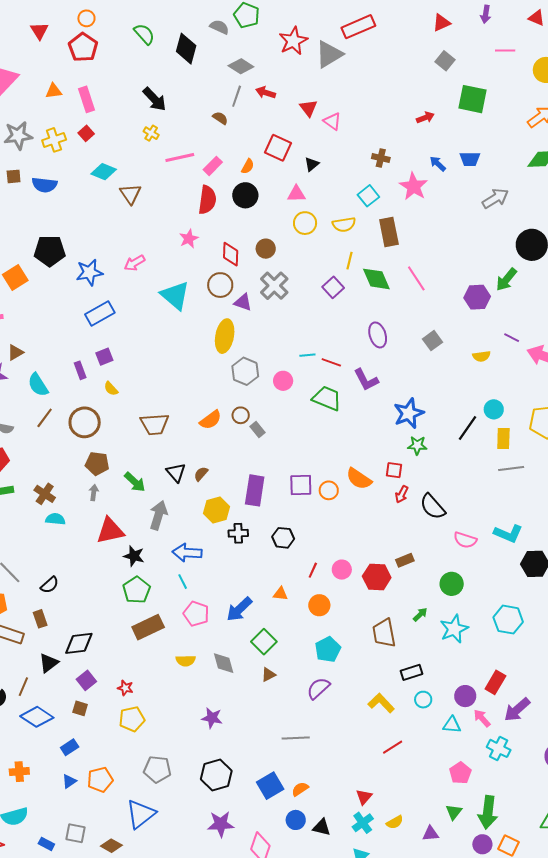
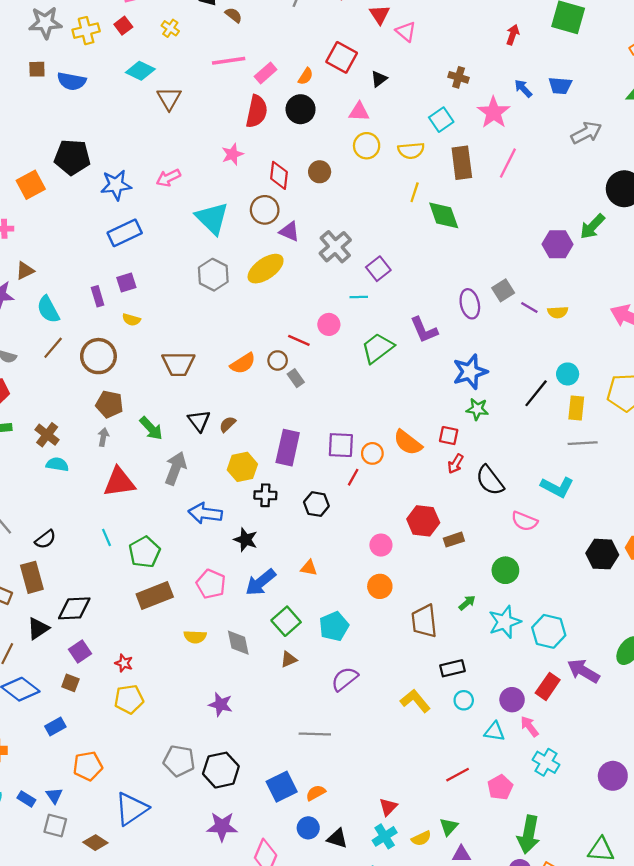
brown semicircle: (220, 118) -> (233, 15), moved
red arrow: (425, 118) -> (513, 35), turned -54
yellow cross: (151, 133) -> (170, 28), moved
pink line: (416, 278) -> (508, 163), moved, turned 56
gray cross: (274, 286) -> (335, 247), moved
purple square: (333, 287) -> (378, 269), moved
purple ellipse: (378, 335) -> (470, 304), moved
yellow ellipse: (225, 336) -> (266, 269), turned 40
purple line: (512, 338) -> (529, 308), moved
red line: (331, 362) -> (299, 340), moved
gray hexagon: (245, 371) -> (213, 275), moved
yellow semicircle: (111, 389) -> (131, 320), turned -35
green trapezoid: (327, 398) -> (378, 348), turned -64
cyan L-shape: (508, 534) -> (557, 487), moved
black star: (134, 556) -> (246, 540), moved
red line: (313, 570) -> (353, 477), moved
red hexagon: (377, 577) -> (423, 521), moved
cyan line: (183, 582) -> (107, 537), moved
orange circle: (319, 605) -> (380, 586), moved
brown rectangle: (40, 619) -> (32, 577), size x1.5
cyan hexagon: (508, 620) -> (549, 631), moved
cyan pentagon: (328, 649) -> (334, 626), moved
purple arrow: (517, 710) -> (583, 671), moved, turned 68
red line: (393, 747) -> (458, 775), moved
gray pentagon: (157, 769) -> (179, 761), moved
blue triangle: (69, 781) -> (54, 795), moved, turned -35
green triangle: (454, 812) -> (449, 827), moved
blue rectangle: (46, 844) -> (26, 799), moved

